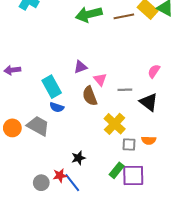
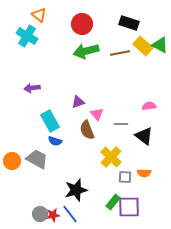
purple arrow: (12, 70) -> (32, 88), moved
pink semicircle: (154, 71) -> (149, 106), turned 48
black star: (78, 158) -> (76, 190), size x1.6
red star: (60, 175) -> (53, 215), moved

